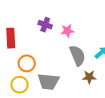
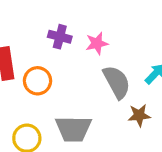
orange circle: (27, 63) -> (37, 81), moved

